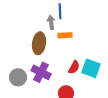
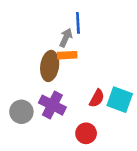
gray arrow: (51, 22) -> (66, 38), turned 32
orange rectangle: (65, 35) -> (67, 55), moved

